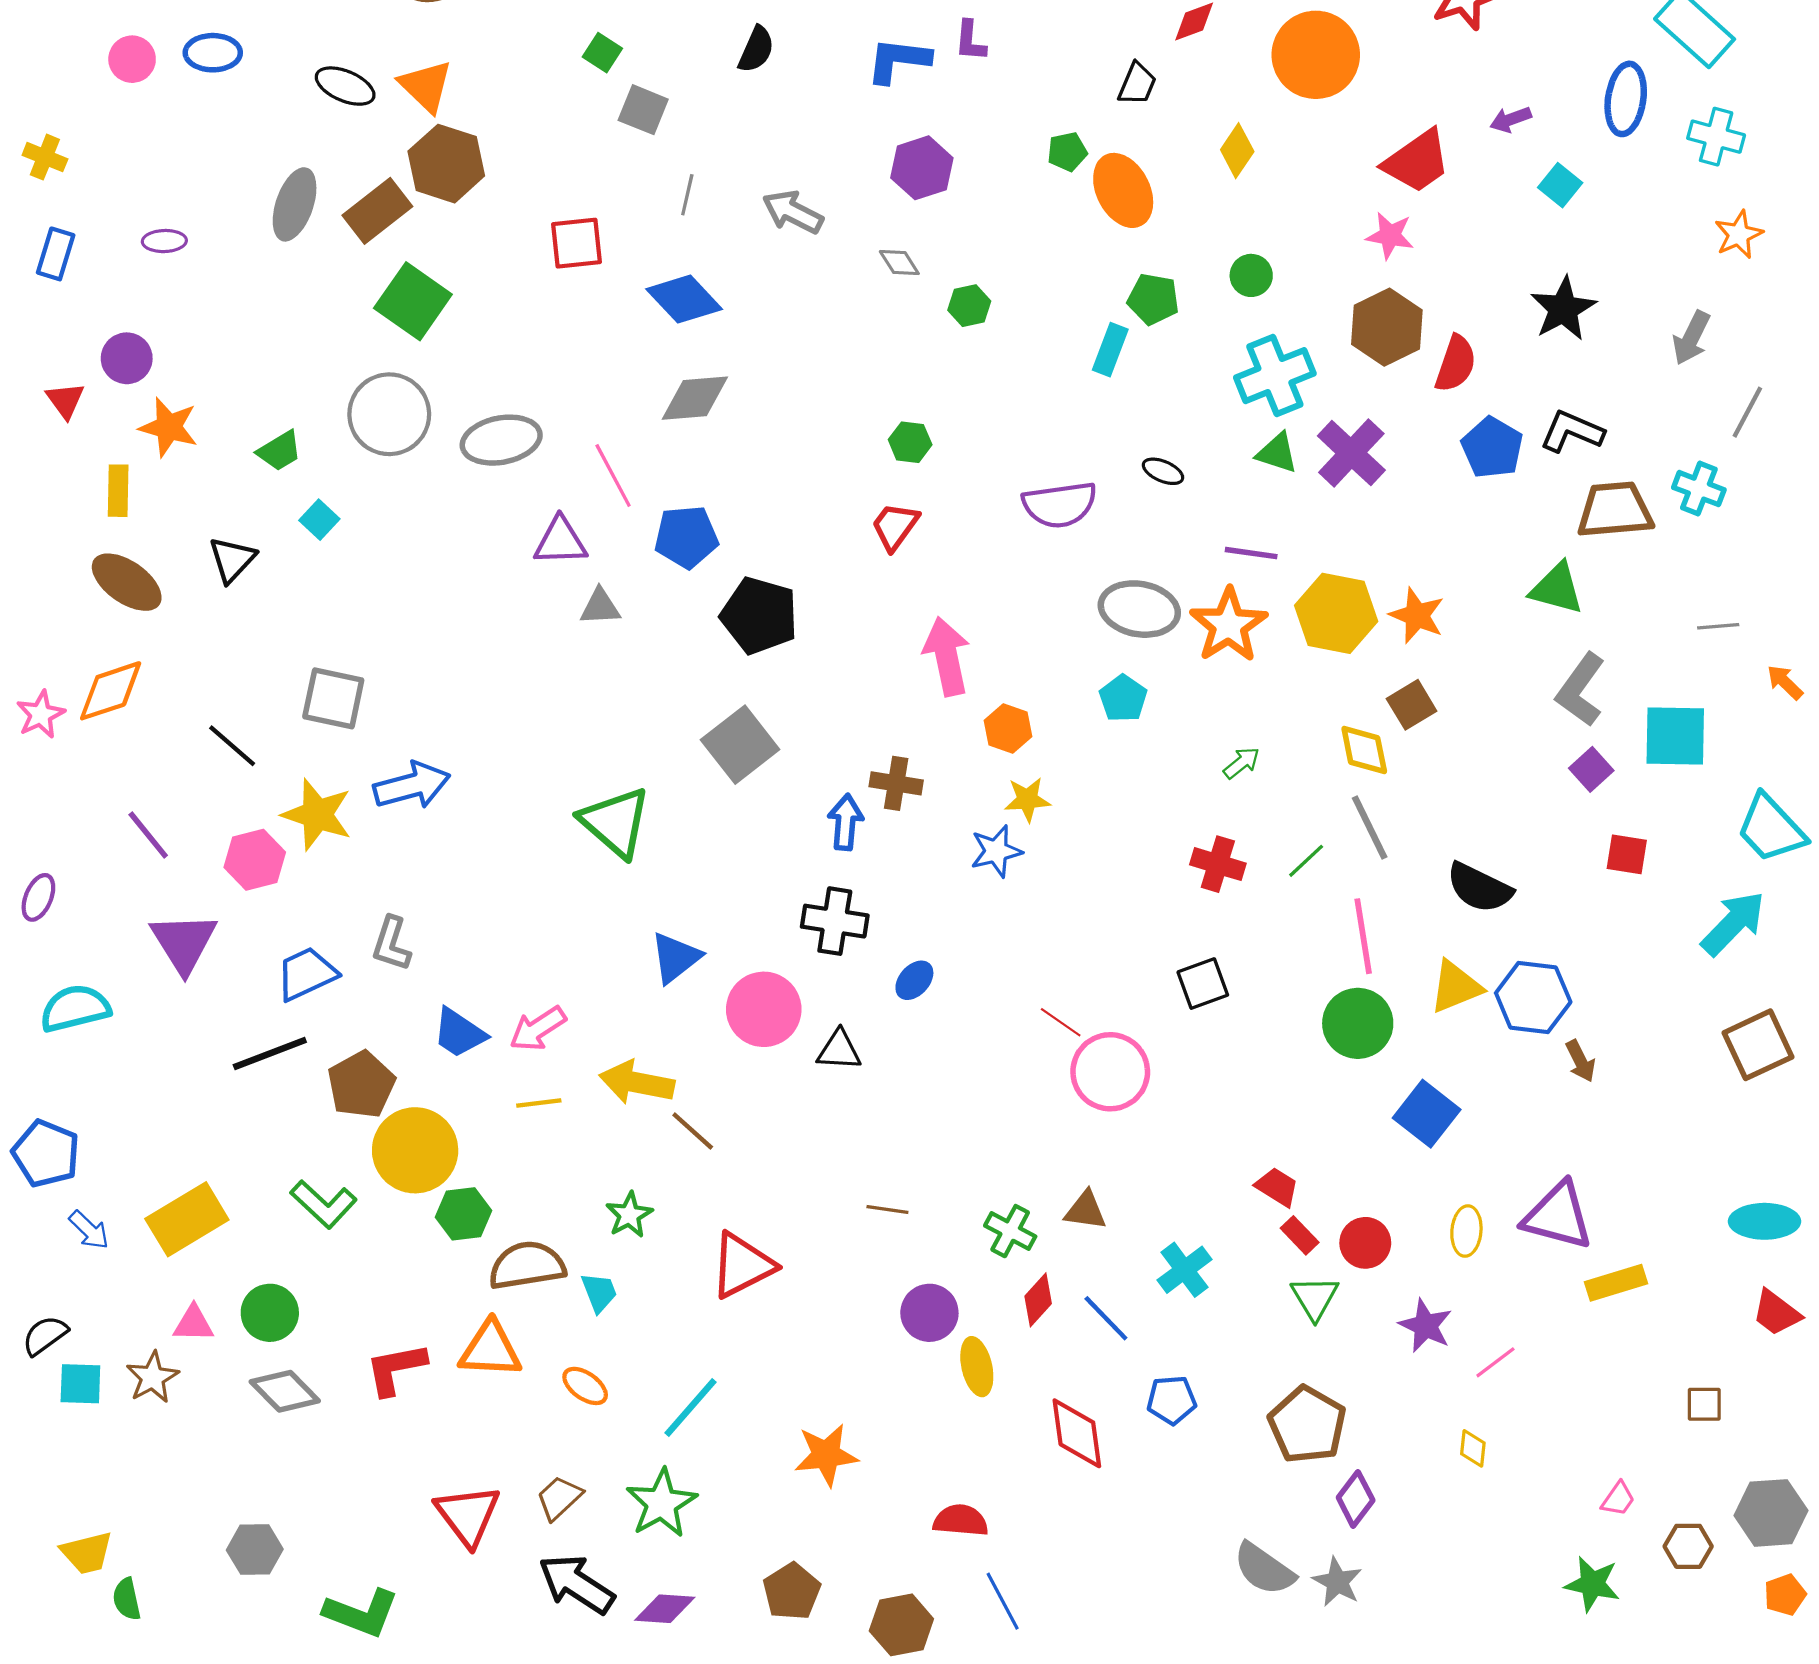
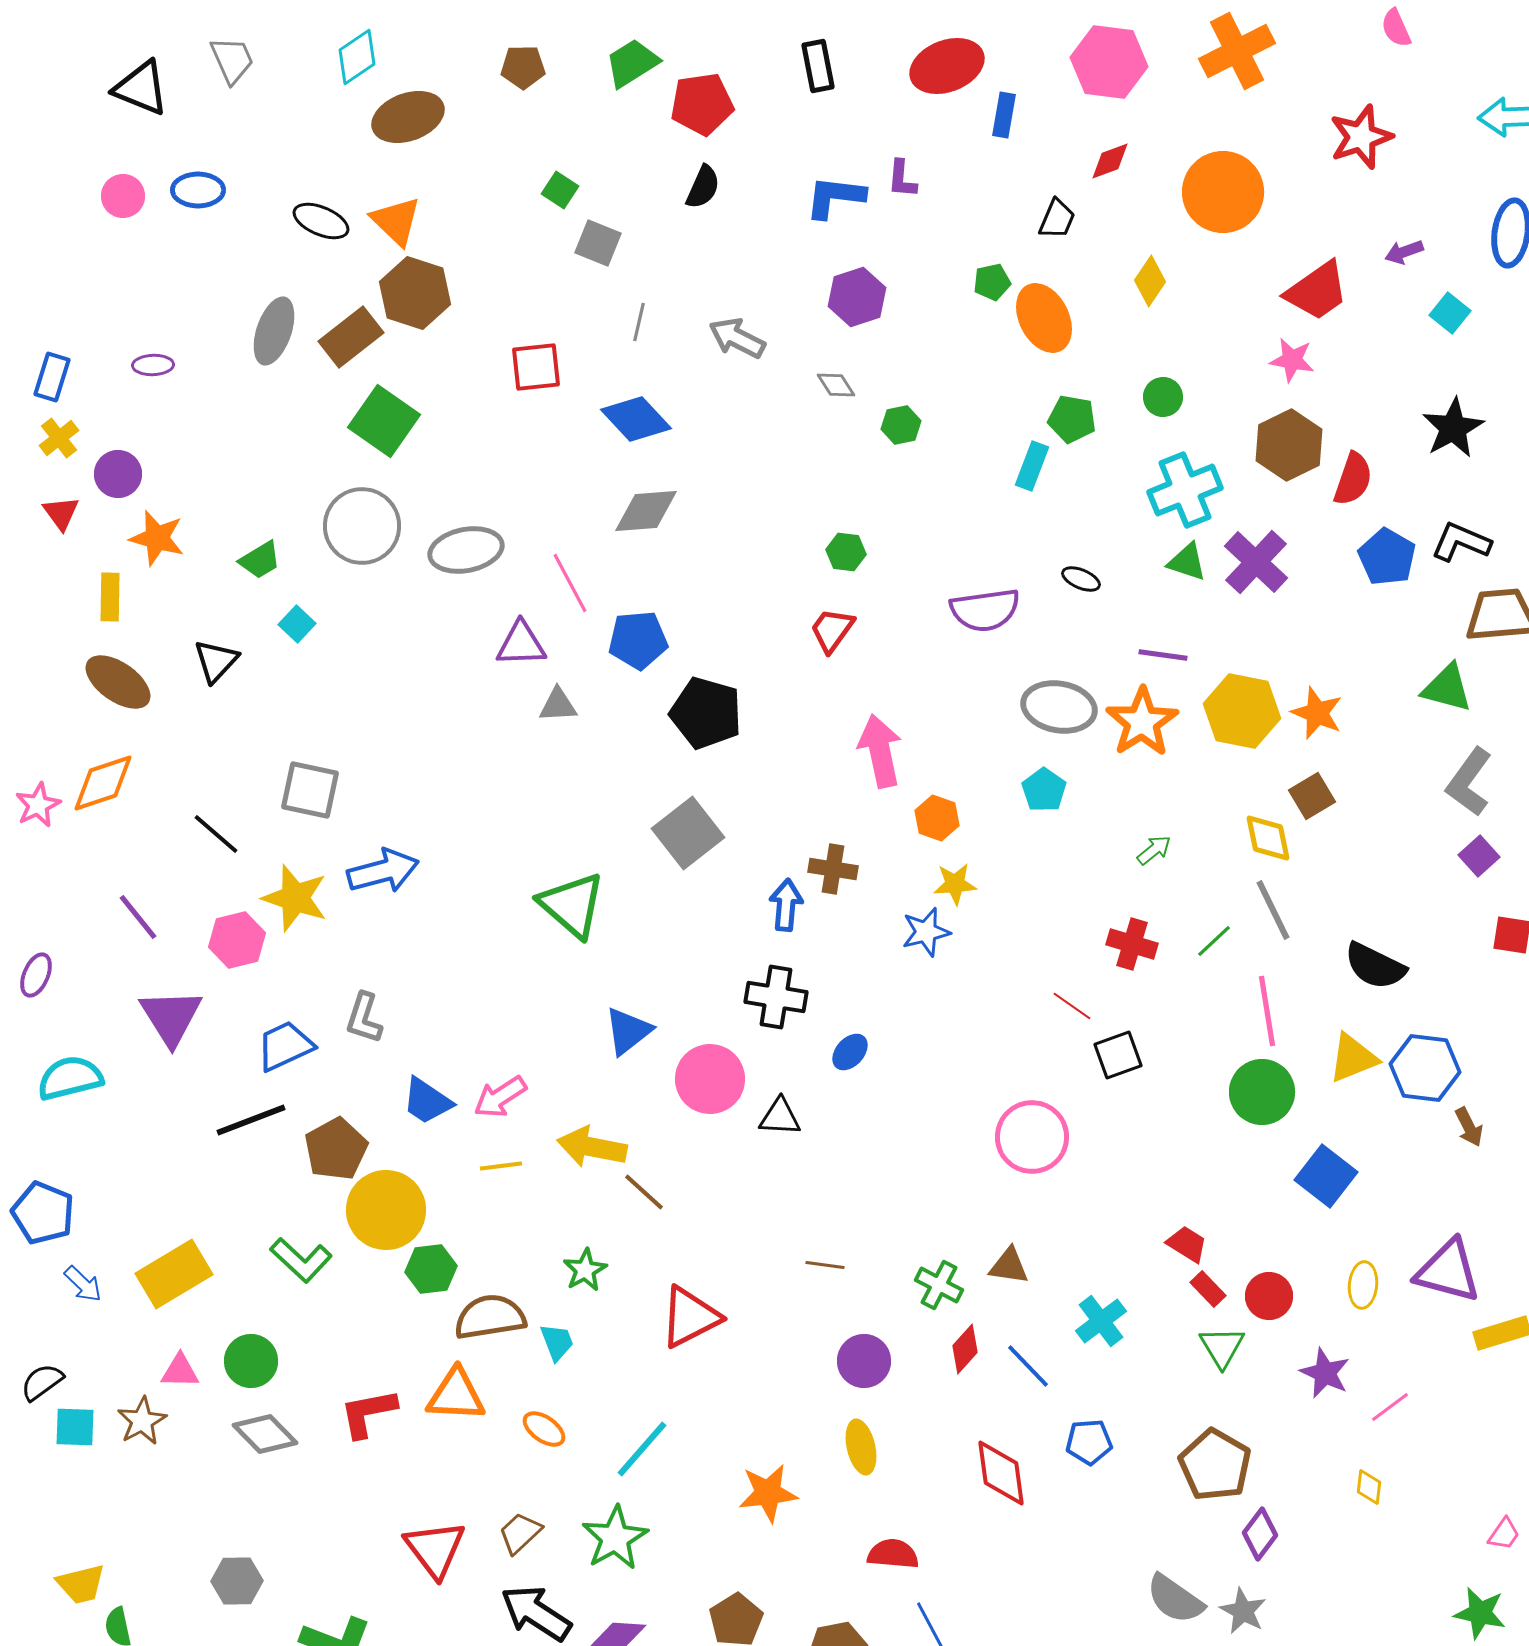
yellow cross: (45, 157) -> (59, 438), moved, turned 30
red line: (1061, 1022) -> (1072, 1006), moved
yellow ellipse: (977, 1367) -> (861, 1447), moved

